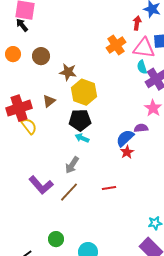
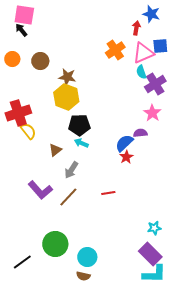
pink triangle: (144, 48) -> (143, 53), turned -30
yellow hexagon: (84, 92) -> (66, 97), moved
brown triangle: (49, 101) -> (55, 150), moved
green circle: (56, 239) -> (55, 244), size x1.6

